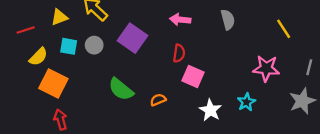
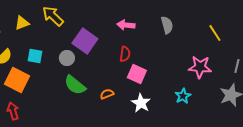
gray circle: (94, 45) -> (67, 58), moved
cyan square: (69, 46) -> (35, 56), moved
white star: (210, 110) -> (141, 103), moved
red arrow: (60, 120) -> (13, 111), moved

